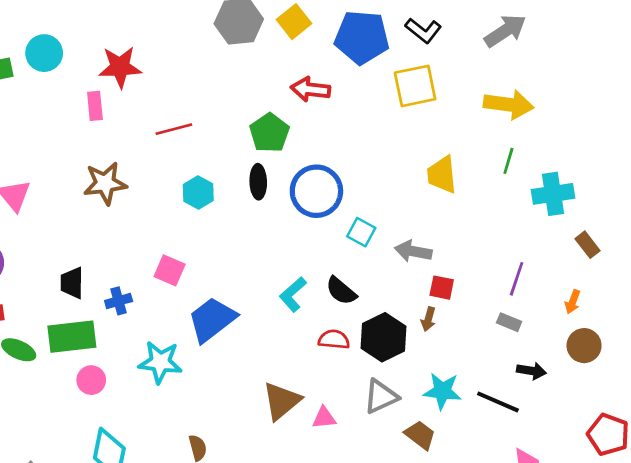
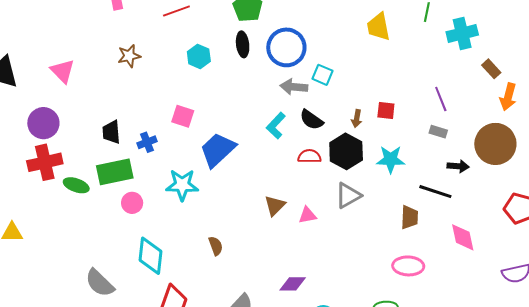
brown star: (105, 183) -> (129, 56), size x0.7
gray arrow: (413, 251) -> (294, 87), moved
purple line: (517, 279) -> (441, 99), turned -35
orange arrow: (573, 302) -> (508, 97), moved, size x1.5
brown arrow: (428, 319) -> (357, 119), moved
brown circle: (584, 346) -> (495, 144), size x1.6
cyan star: (442, 391) -> (391, 159), moved
brown triangle: (282, 401) -> (275, 205), size x0.7
brown trapezoid: (420, 435) -> (410, 217), moved, turned 60

